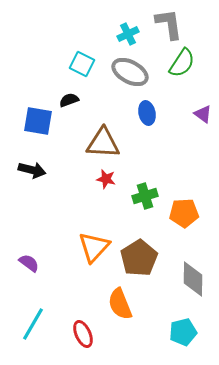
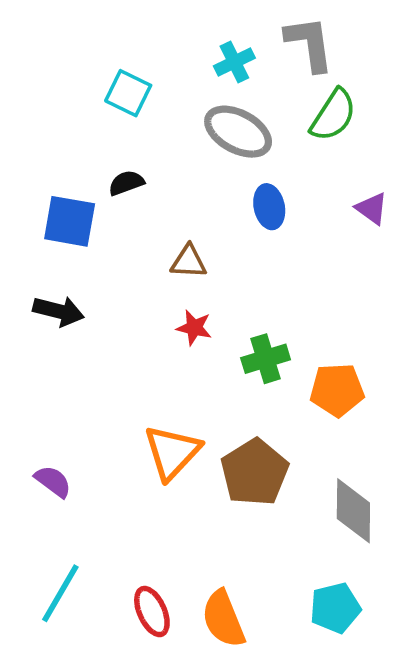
cyan square: (82, 64) -> (128, 93), moved
brown triangle: (103, 143) -> (189, 262), size x0.6
orange semicircle: (120, 304) -> (223, 619), moved

